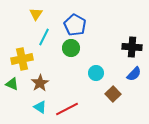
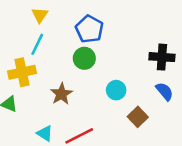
cyan line: (44, 37) -> (37, 44), moved
blue semicircle: (134, 74) -> (164, 91), turned -84
brown star: (40, 83) -> (61, 94), moved

